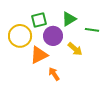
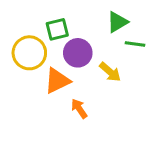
green triangle: (69, 19) -> (117, 22), moved

